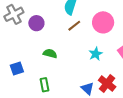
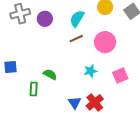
purple circle: (36, 23) -> (45, 19), moved
green semicircle: (50, 54) -> (50, 74), moved

